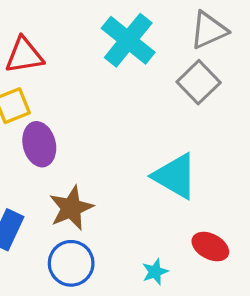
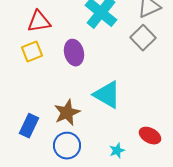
purple ellipse: (39, 144) -> (74, 53), moved
cyan triangle: (175, 176) -> (107, 95), moved

